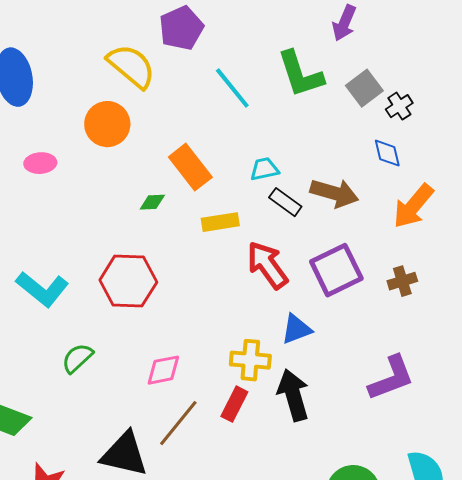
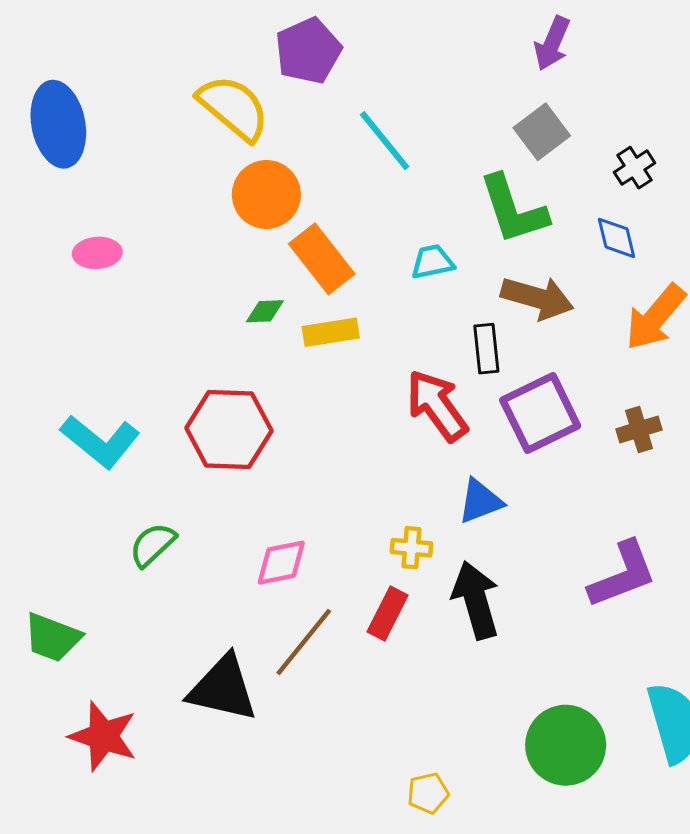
green L-shape: (300, 74) -> (513, 209), moved
gray square: (364, 88) -> (542, 132), moved
orange circle: (107, 124) -> (266, 195), moved
black rectangle: (285, 202) -> (486, 349), moved, turned 48
yellow rectangle: (220, 222) -> (331, 332), moved
yellow cross: (250, 360) -> (412, 548), size x0.7

